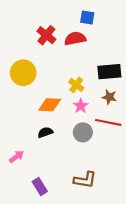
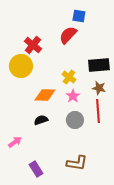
red cross: (46, 35) -> (33, 45), moved
red semicircle: (75, 38) -> (68, 35), turned -36
red line: (108, 122) -> (98, 111), turned 75

